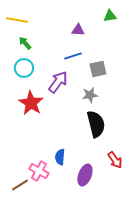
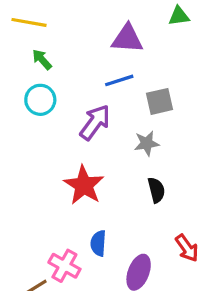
purple triangle: (78, 30) -> (127, 39), size x1.5
red star: (31, 103) -> (84, 185), moved
black semicircle: (96, 124) -> (156, 190), size x0.6

